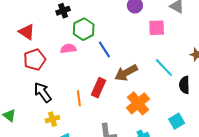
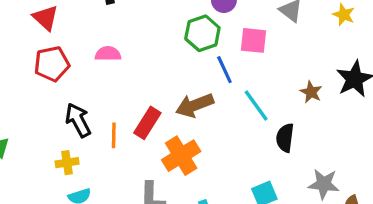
green hexagon: (84, 29) -> (202, 33), moved
blue line: (104, 49) -> (224, 70), moved
black arrow: (43, 92) -> (78, 120), moved
orange cross: (138, 103) -> (181, 156), moved

